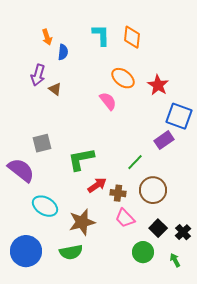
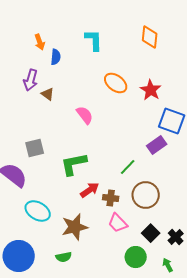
orange diamond: (132, 37) -> (150, 37), moved
pink semicircle: (108, 101) -> (85, 115), moved
green semicircle: (71, 252) -> (64, 257), size x0.7

